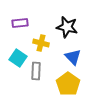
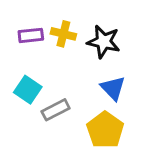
yellow cross: (41, 43) -> (63, 34), moved
gray rectangle: (36, 71) -> (56, 110), turned 60

